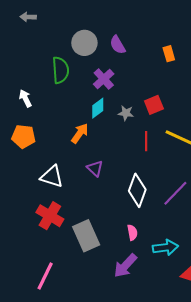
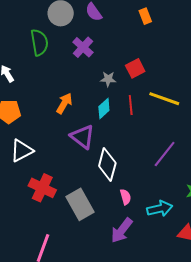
cyan diamond: (98, 108) -> (104, 109), moved
purple triangle: (95, 168) -> (83, 137), size x1.5
white triangle: (52, 177) -> (22, 151), moved, turned -40
white diamond: (137, 190) -> (107, 164), moved

